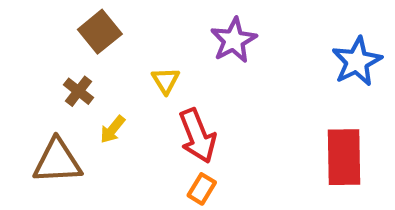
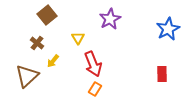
red rectangle: (344, 157) -> (162, 74), size x0.6
brown triangle: (57, 161) -> (27, 76), turned -40

